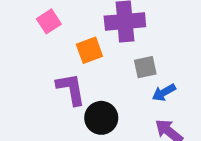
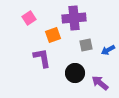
blue arrow: (164, 92) -> (108, 50), moved
black circle: (101, 118) -> (75, 73), moved

